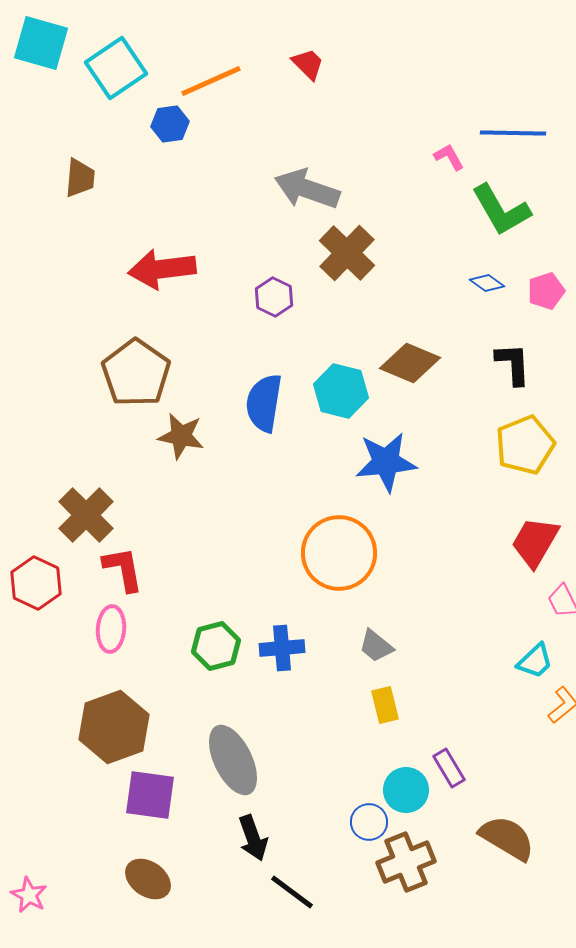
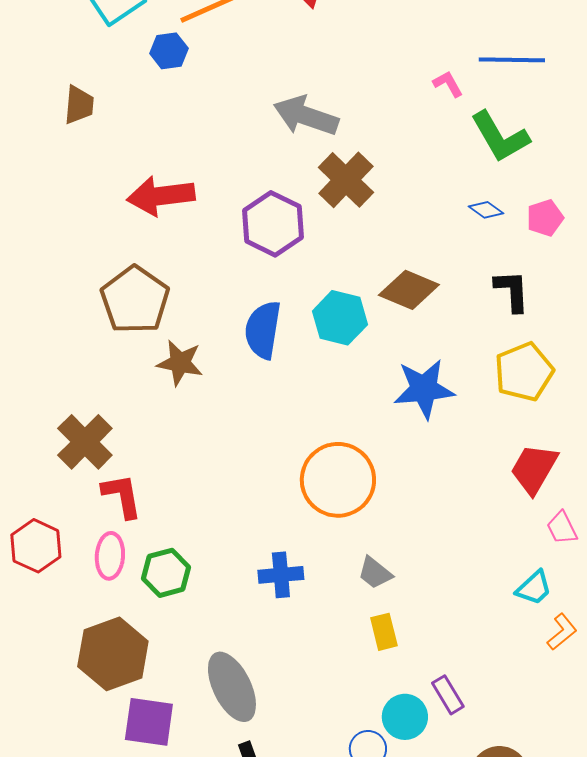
purple hexagon: (274, 297) -> (273, 224), size x1.6
blue star: (386, 462) -> (424, 389), moved
red hexagon: (36, 583) -> (36, 546), moved
green hexagon: (216, 646) -> (166, 573), moved

